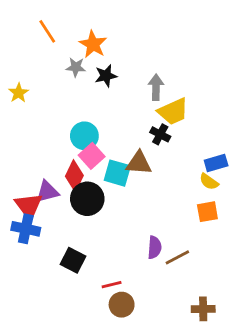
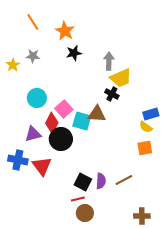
gray star: (76, 67) -> (33, 56), moved
cyan circle: (84, 136) -> (37, 98), moved
red triangle: (29, 206) -> (42, 166), moved
purple semicircle: (155, 247) -> (101, 181), moved
black square: (73, 260) -> (83, 182), moved

